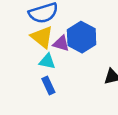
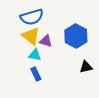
blue hexagon: (82, 37) -> (76, 36), moved

